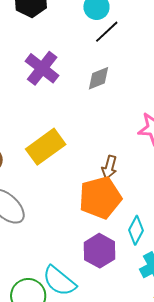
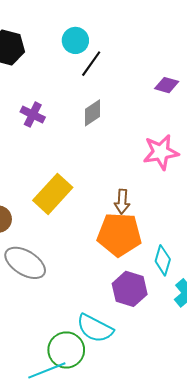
purple cross: (42, 68) -> (33, 115), size x0.7
orange pentagon: (100, 198) -> (119, 235), turned 30

